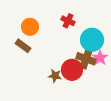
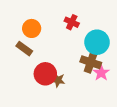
pink star: (100, 58) -> (101, 73), moved
red circle: (72, 70) -> (45, 74), moved

